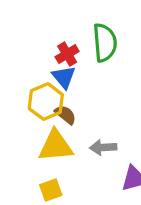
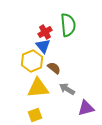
brown semicircle: (65, 115) -> (54, 68), moved
gray arrow: (103, 147) -> (67, 89), turned 35

